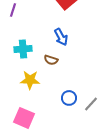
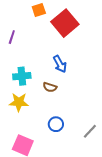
yellow star: (30, 80) -> (19, 102), moved
blue circle: (69, 98) -> (56, 124), moved

